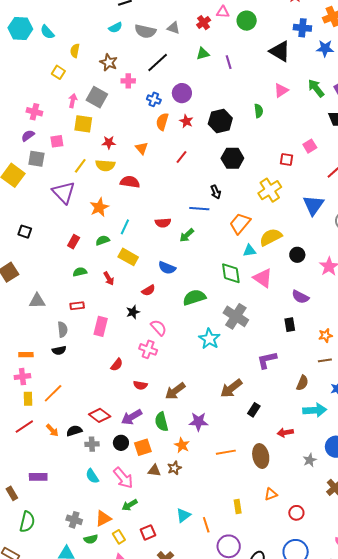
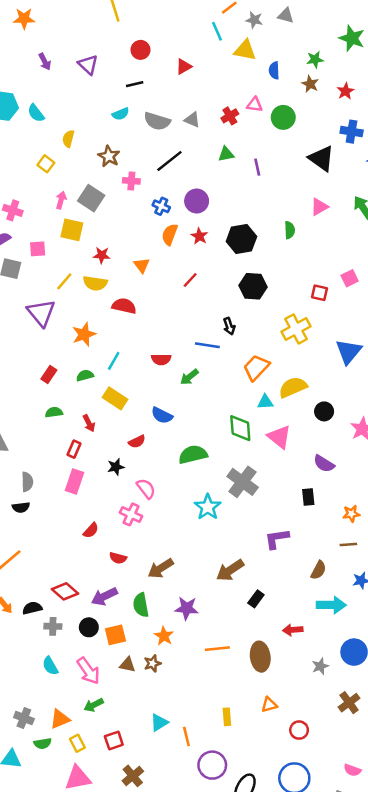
red rectangle: (77, 306) -> (74, 449), moved, turned -64

